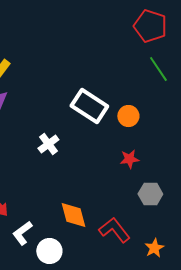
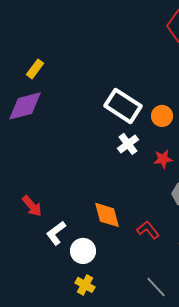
white cross: (48, 144) -> (128, 144), moved
red L-shape: (114, 230) -> (148, 230), size x0.7

